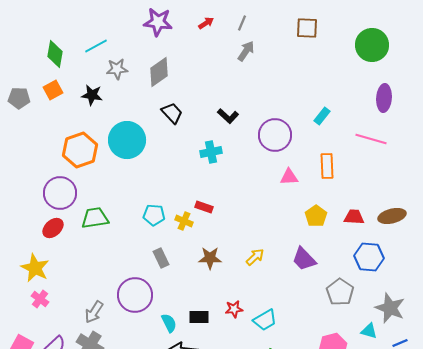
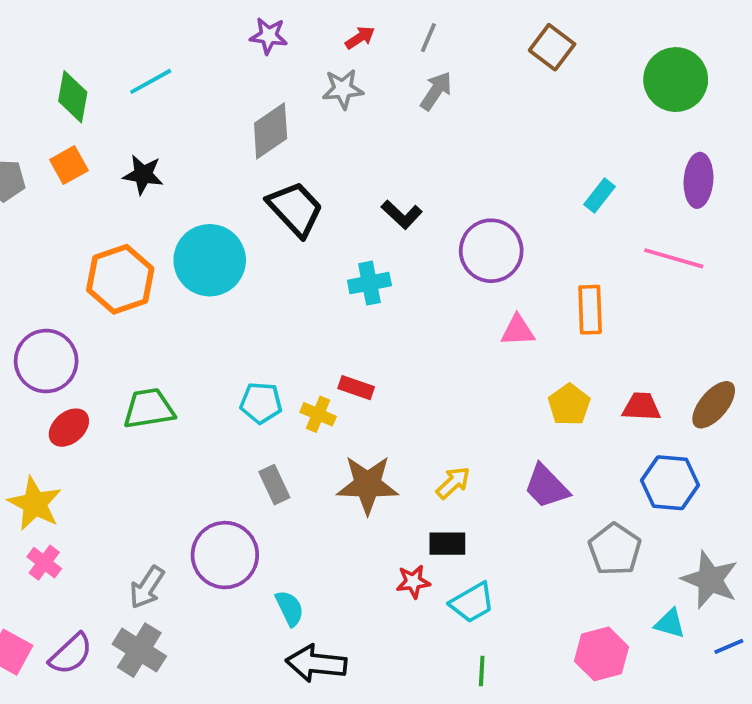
purple star: (158, 22) -> (269, 36), size x0.7
brown square: (307, 28) -> (552, 47), turned 35
gray star: (117, 69) -> (343, 89), moved
black trapezoid: (172, 113) -> (295, 209), size x1.4
cyan rectangle: (322, 116) -> (600, 196), moved
purple circle: (60, 193) -> (46, 361), moved
brown ellipse: (392, 216) -> (714, 405), turned -36
brown star: (210, 258) -> (368, 485), size x1.4
black rectangle: (199, 317) -> (447, 544), moved

